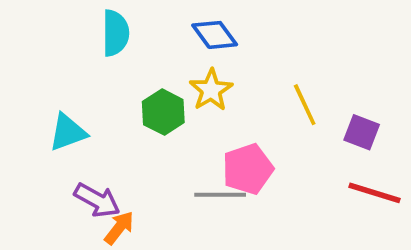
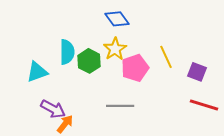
cyan semicircle: (115, 33) -> (67, 52), moved
pink pentagon: (248, 169) -> (135, 68), moved

